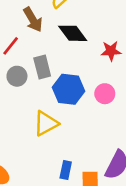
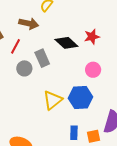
brown arrow: (33, 20) -> (29, 24), turned -36
black diamond: (73, 33) -> (66, 43), moved
blue hexagon: (68, 89) -> (80, 98), moved

